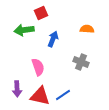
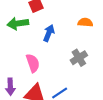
gray cross: (81, 62) -> (79, 58), turned 35

